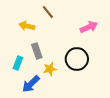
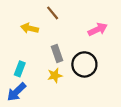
gray rectangle: (37, 51) -> (57, 54), moved
blue arrow: (31, 84) -> (16, 92), moved

